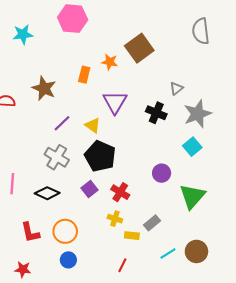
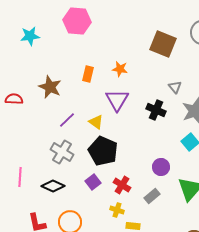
brown square: (139, 48) -> (163, 44), moved, turned -32
orange star: (110, 62) -> (120, 69), moved
gray triangle: (176, 88) -> (175, 87), turned -32
gray rectangle: (152, 223) -> (152, 196), moved

